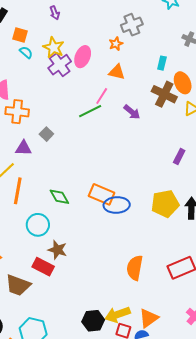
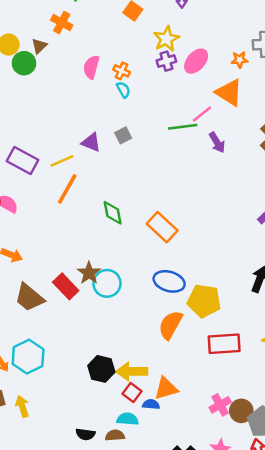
cyan semicircle: (26, 52) -> (123, 90), moved
purple cross: (60, 65) -> (166, 61), size x0.7
orange triangle: (117, 72) -> (229, 93), size x1.4
orange cross: (17, 112) -> (122, 71), moved, size x0.6
purple arrow: (132, 112) -> (217, 142), moved
yellow pentagon: (165, 204) -> (204, 301), moved
blue ellipse: (117, 205) -> (169, 281), moved
cyan circle: (38, 225) -> (107, 283), moved

